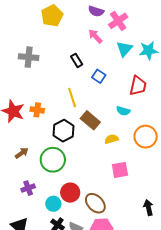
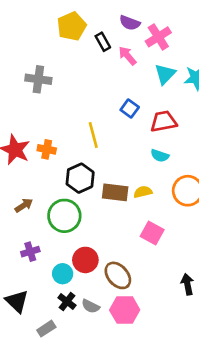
black rectangle: (77, 60) -> (103, 42), moved
red trapezoid: (138, 86) -> (164, 121), moved, turned -115
brown rectangle: (90, 120) -> (115, 192), moved, turned -36
pink square: (120, 170) -> (152, 233), turned 36

